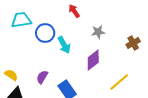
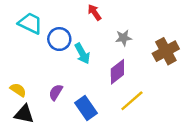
cyan trapezoid: (21, 20) -> (30, 23), turned 35
brown cross: (133, 43) -> (166, 51), size x1.5
yellow line: (119, 82) -> (132, 101), moved

